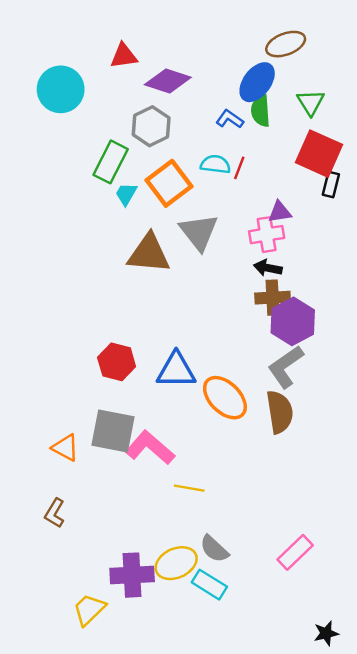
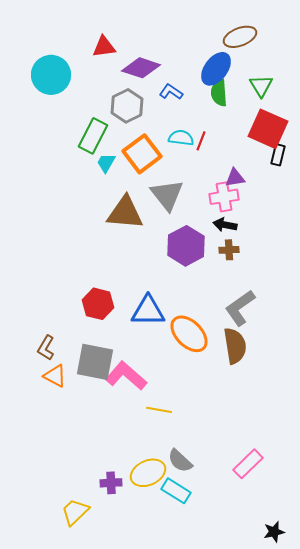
blue L-shape: (230, 119) -> (171, 92), moved
brown cross: (273, 298) -> (229, 250), size x0.7
purple hexagon: (293, 321) -> (186, 246), moved
brown L-shape: (55, 513) -> (46, 348), moved
purple cross: (132, 575) -> (111, 483), size x0.6

